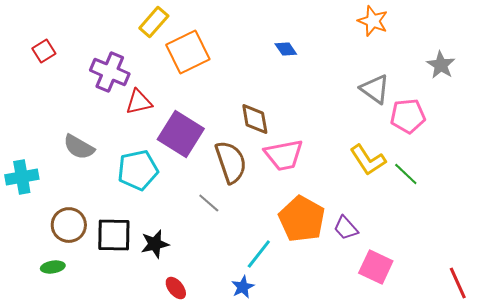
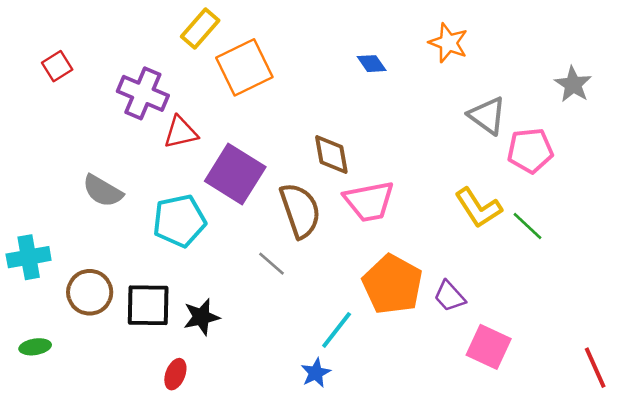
orange star: (373, 21) -> (448, 43), moved
cyan cross: (22, 177) -> (29, 257), moved
green ellipse: (53, 267) -> (35, 347), moved
red ellipse: (176, 288) -> (175, 374), moved, turned 60

